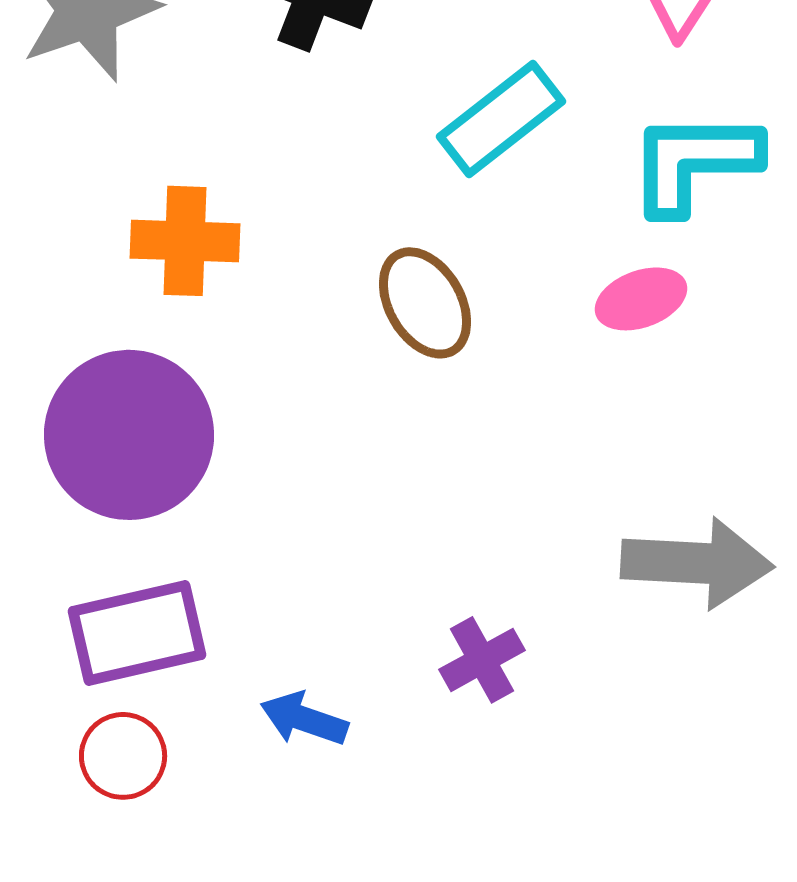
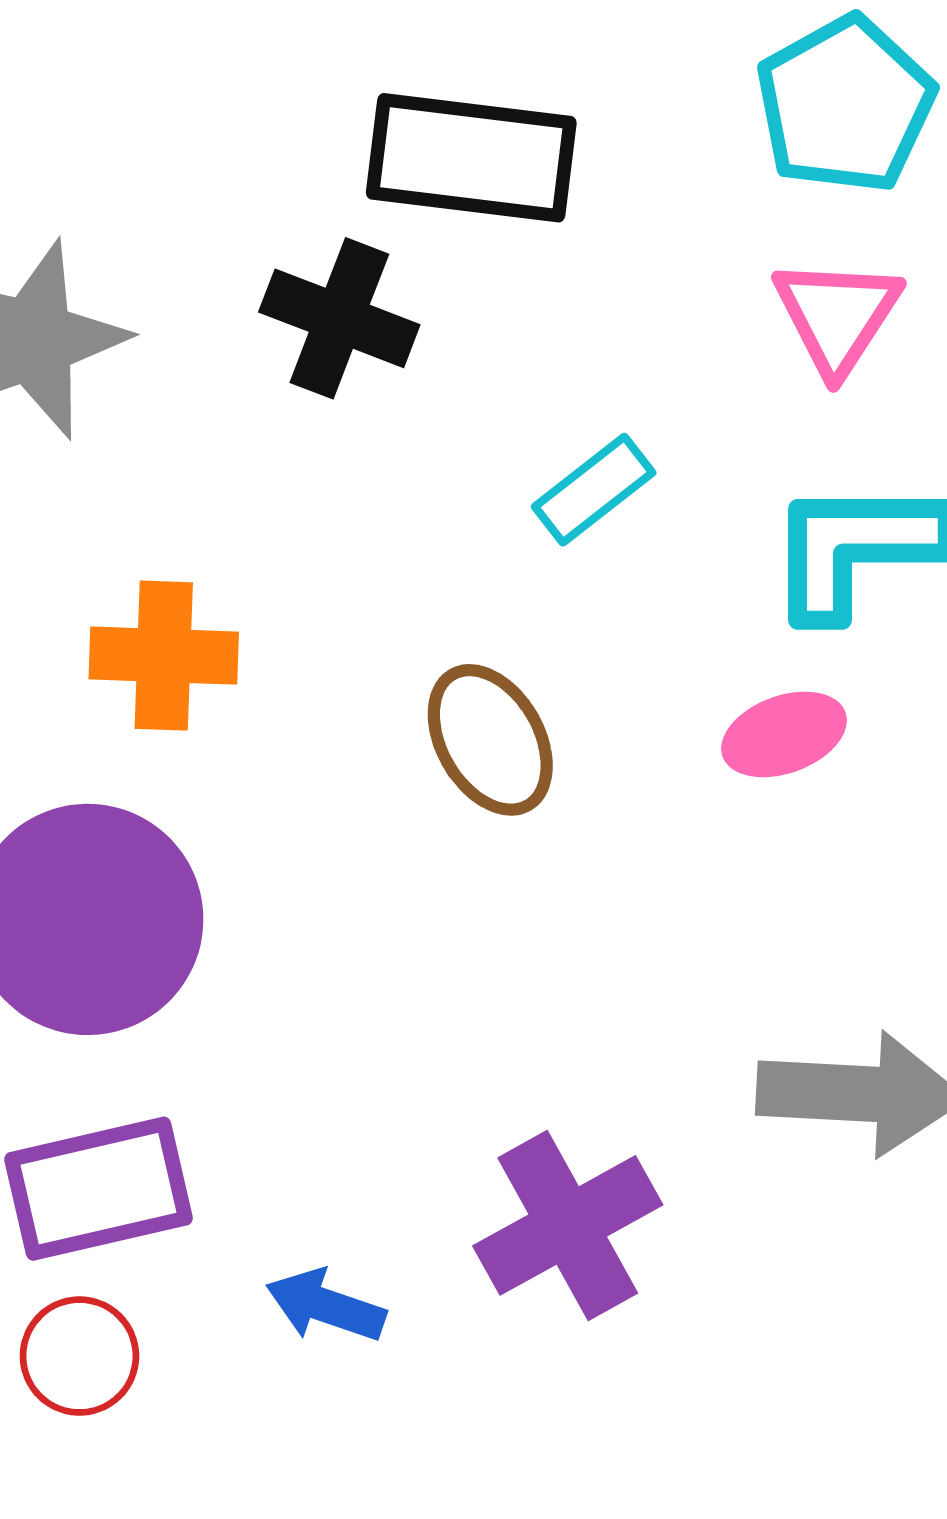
cyan rectangle: (501, 119) -> (594, 490), size x0.7
purple cross: (482, 660) -> (568, 1225), size x1.6

